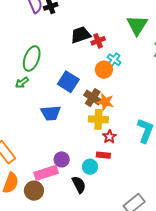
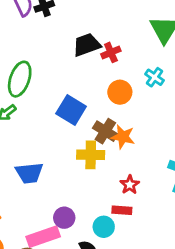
cyan cross: (114, 60) -> (155, 77), moved
blue trapezoid: (51, 113) -> (29, 173), moved
yellow cross: (98, 119) -> (91, 155), moved

